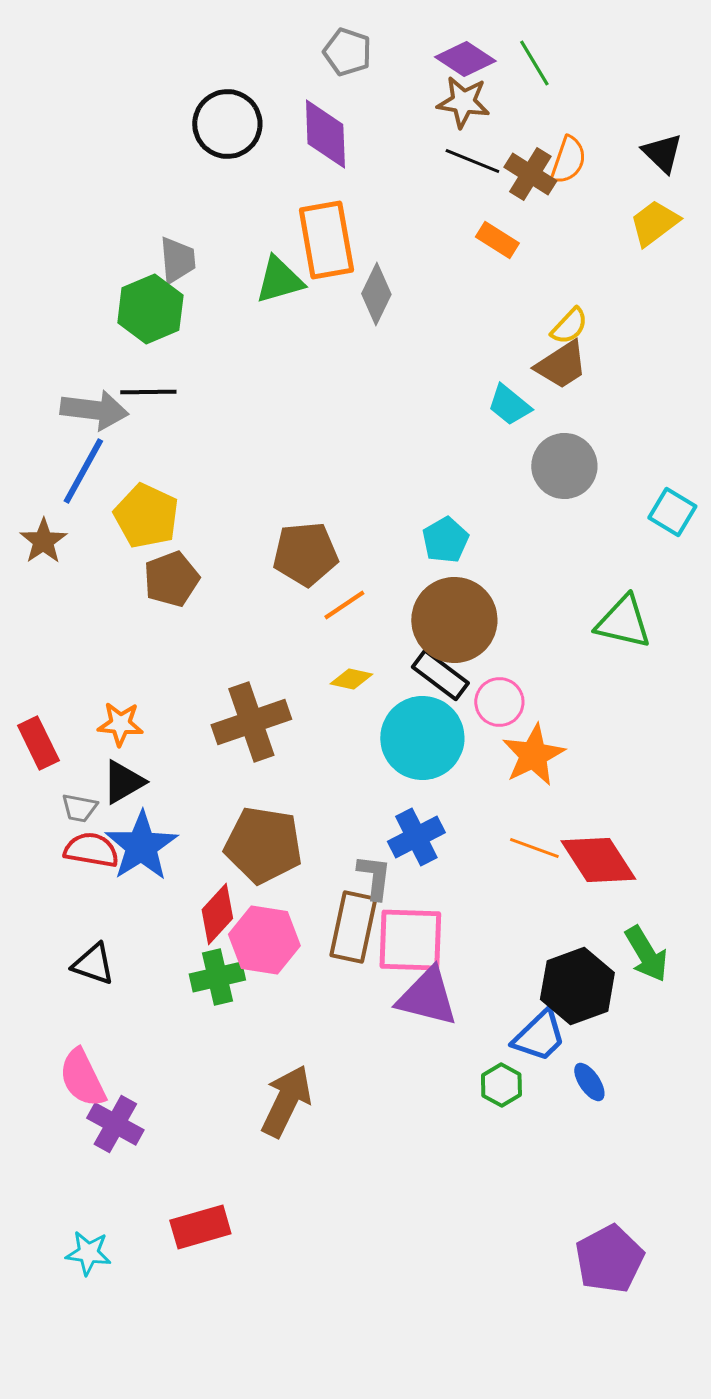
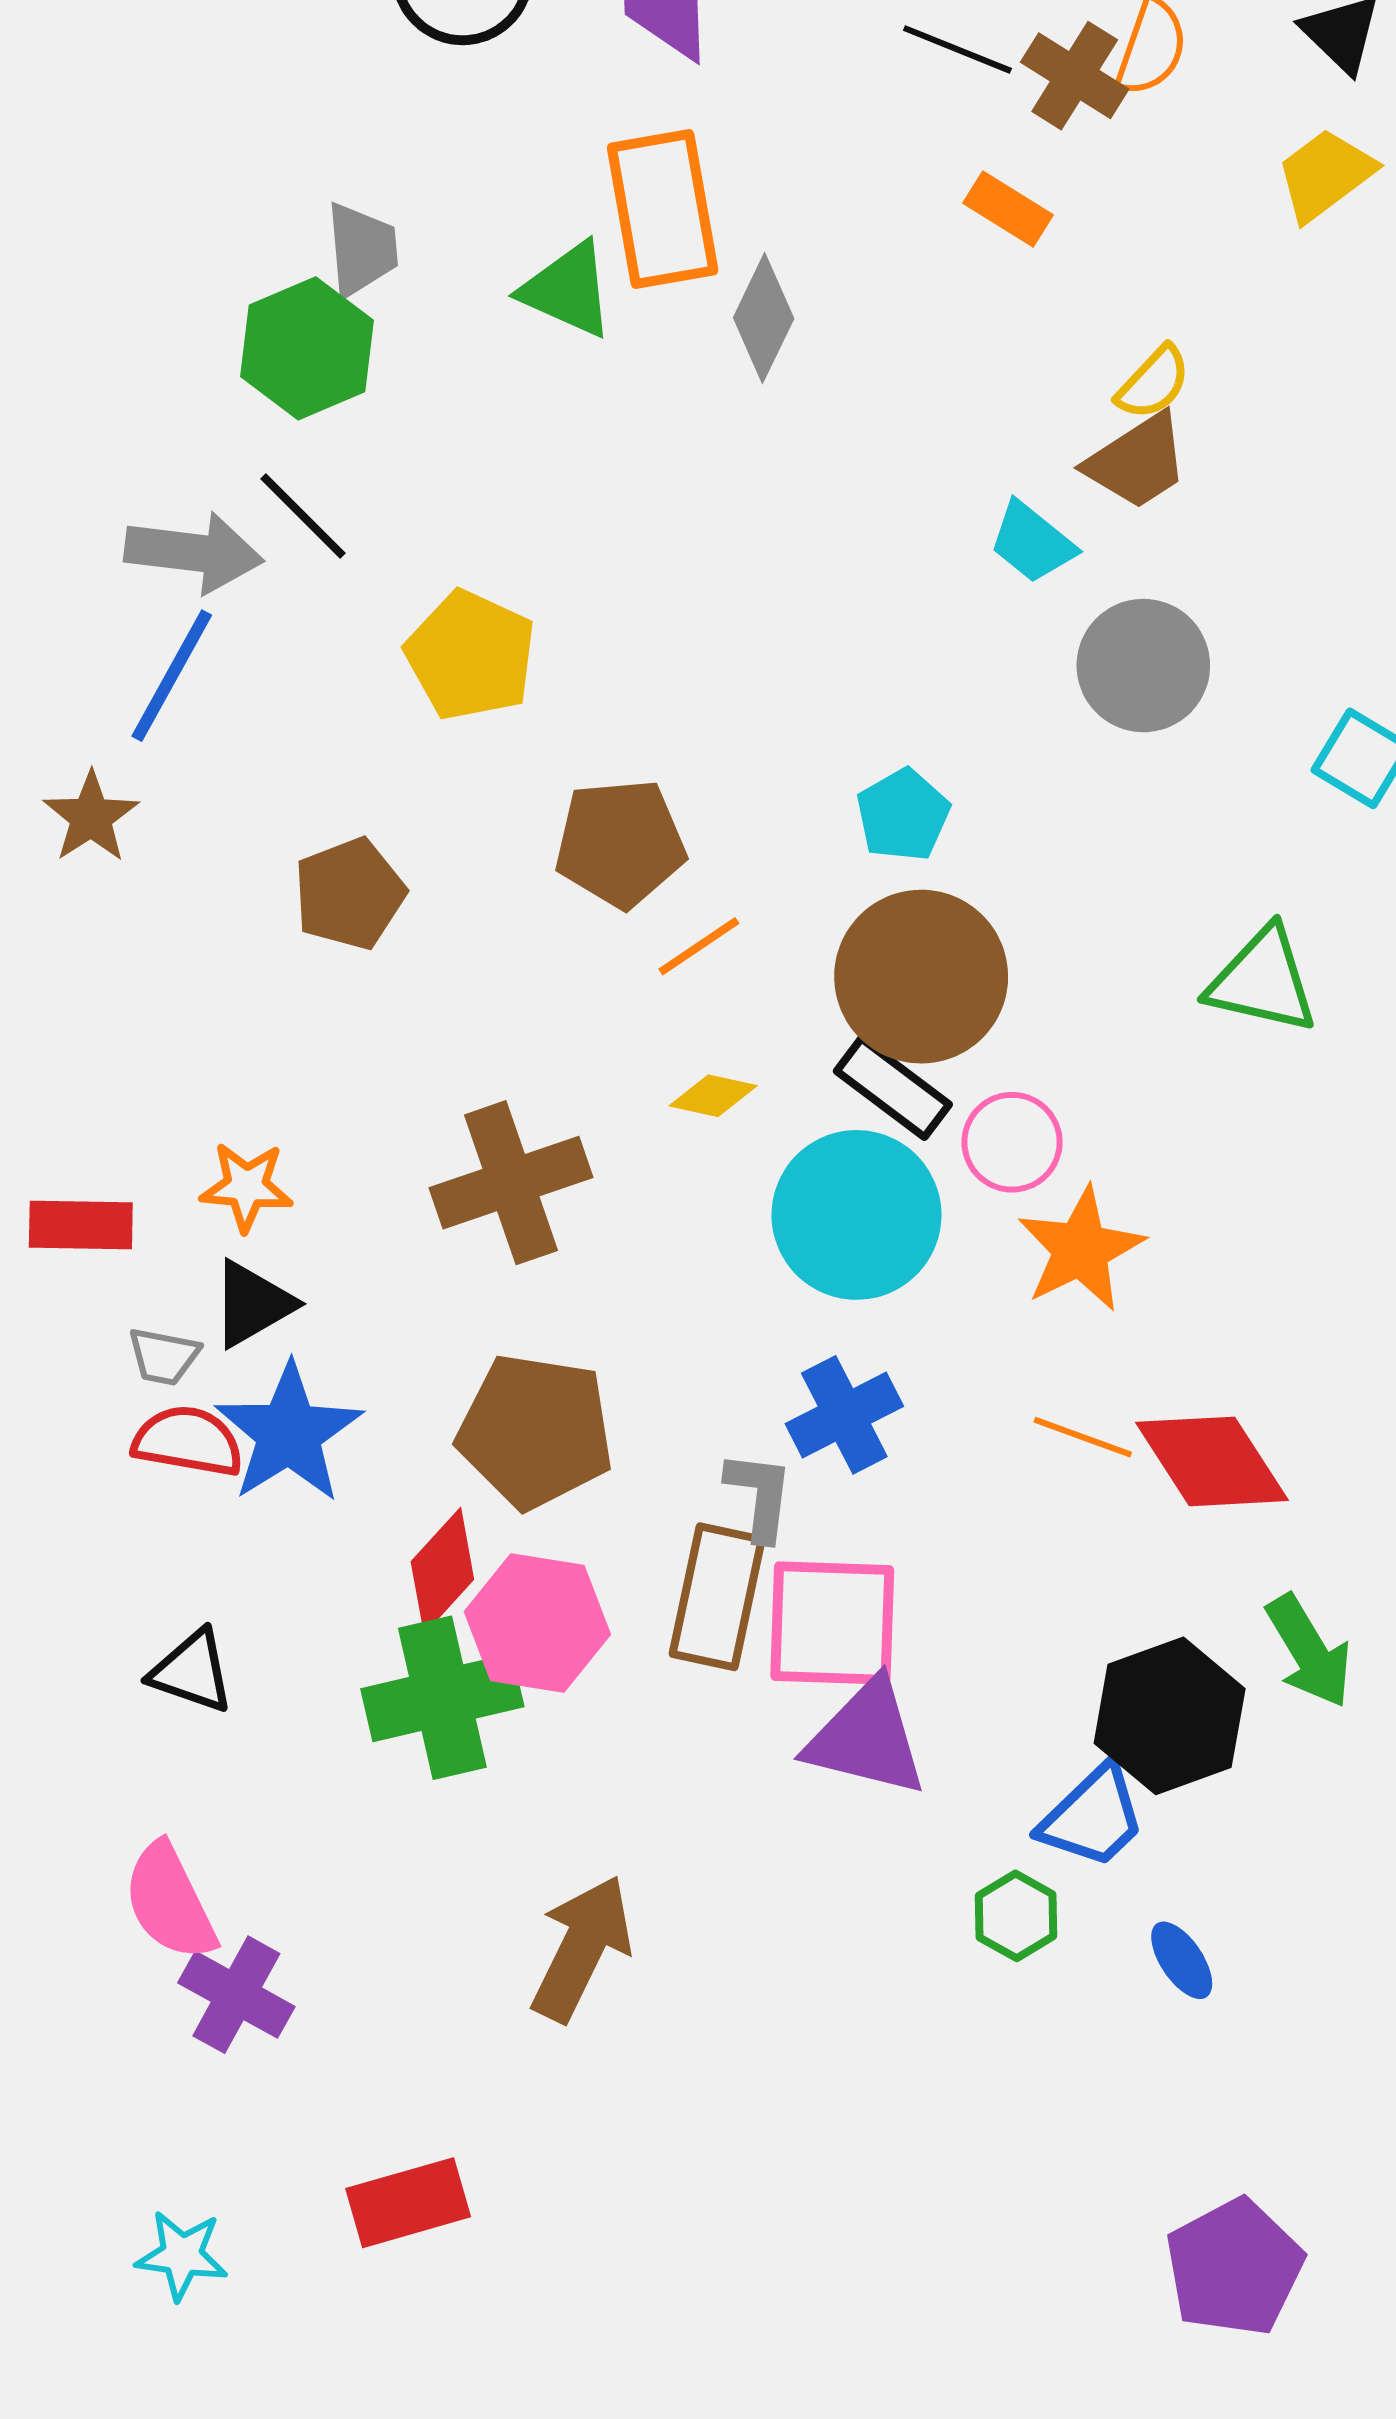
green triangle: (279, 280) -> (568, 290), turned 40
black line: (148, 392) -> (303, 516), turned 46
yellow pentagon: (146, 516) -> (471, 655), moved
red rectangle: (38, 743) -> (81, 1225), turned -63
green cross: (217, 977) -> (442, 1698), size x1.4
blue ellipse: (589, 1082) -> (1182, 1960), moved

